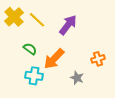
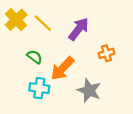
orange cross: (98, 59) -> (107, 53), moved
gray star: (77, 78) -> (89, 90), size x1.5

